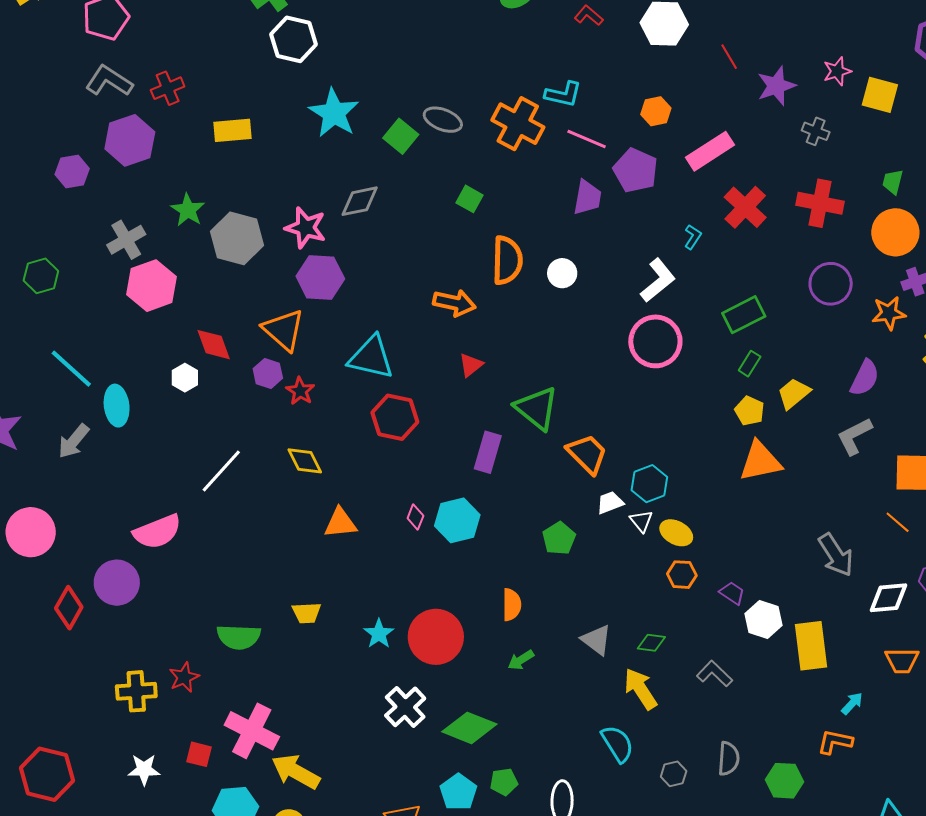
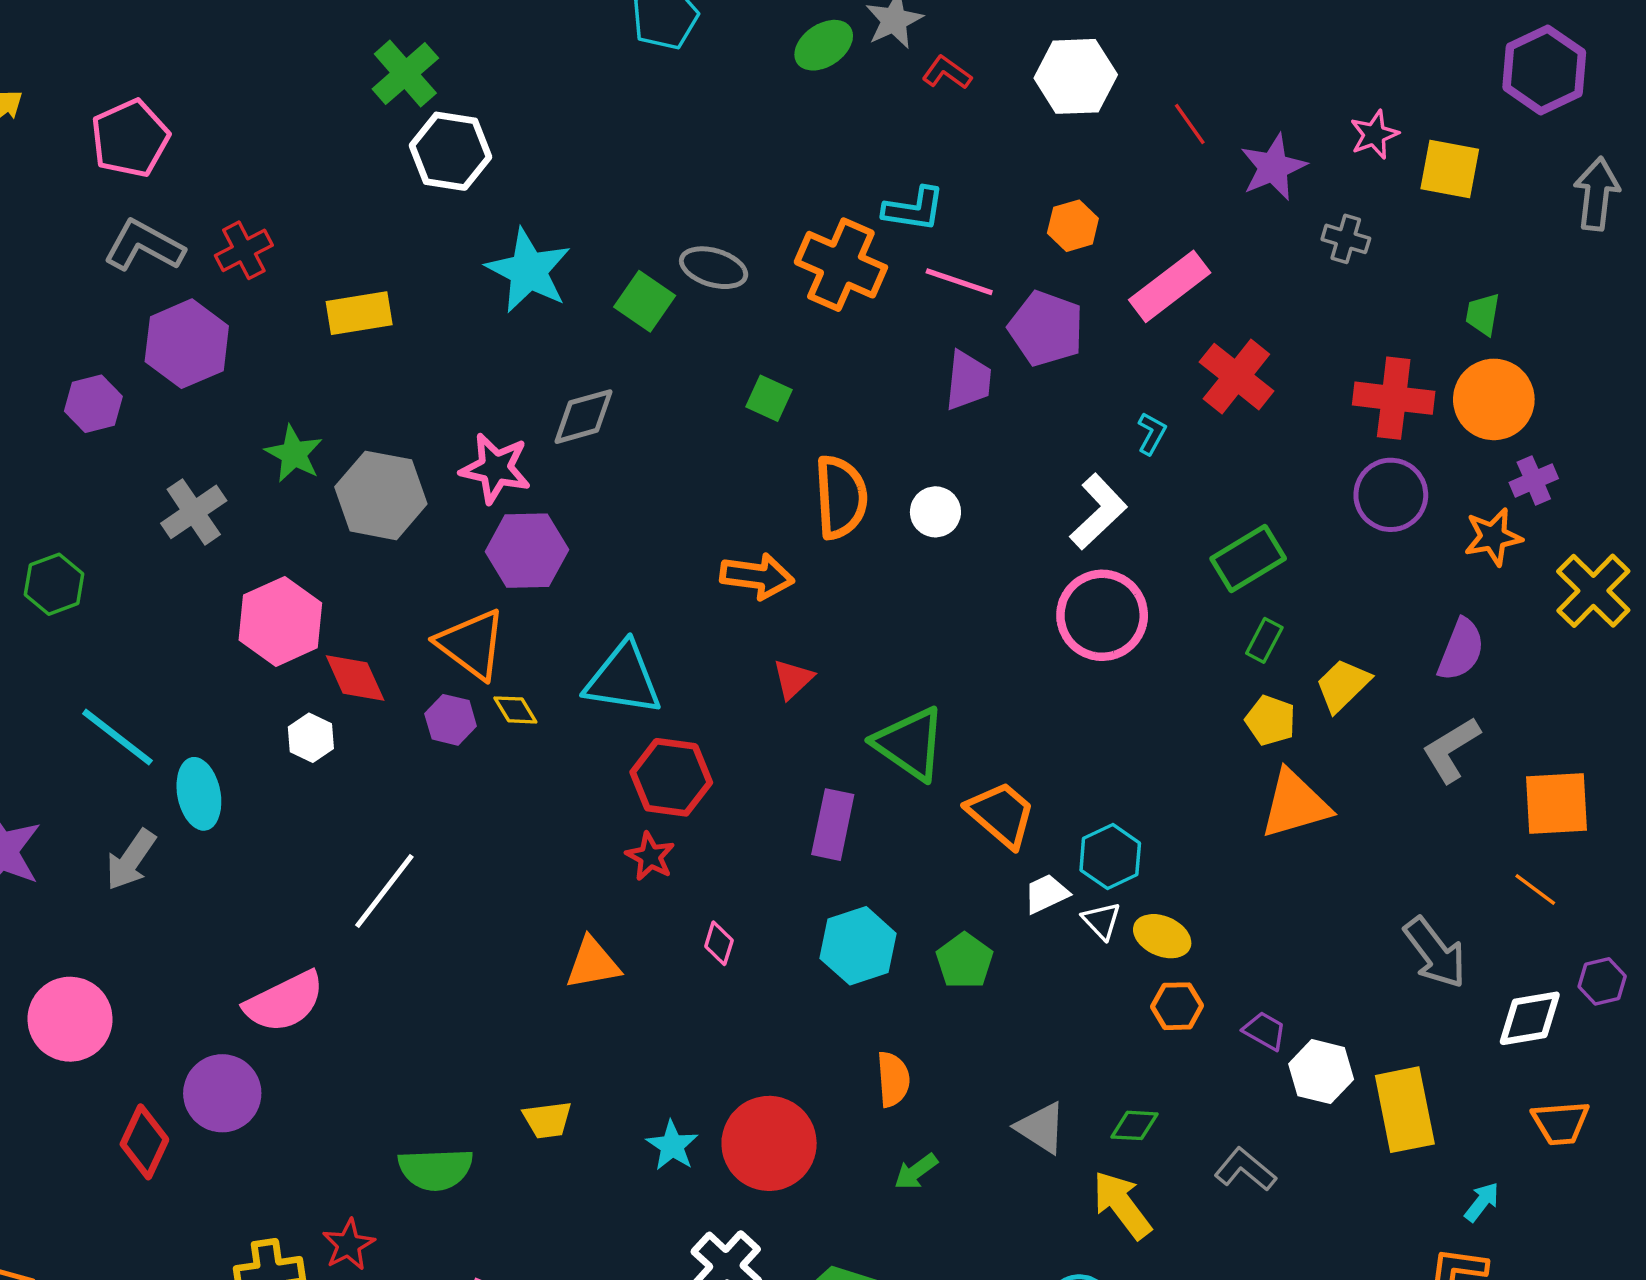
red cross: (820, 203) -> (1394, 398), moved
pink hexagon: (152, 286) -> (280, 621), moved
red star: (300, 391) -> (650, 856), moved
yellow diamond: (305, 461) -> (515, 710), moved, size x0.7
cyan hexagon: (457, 520) -> (858, 946), moved

